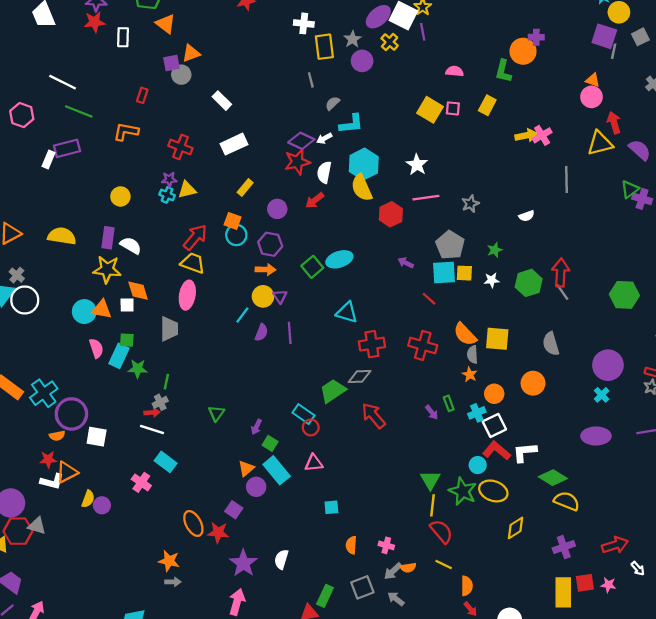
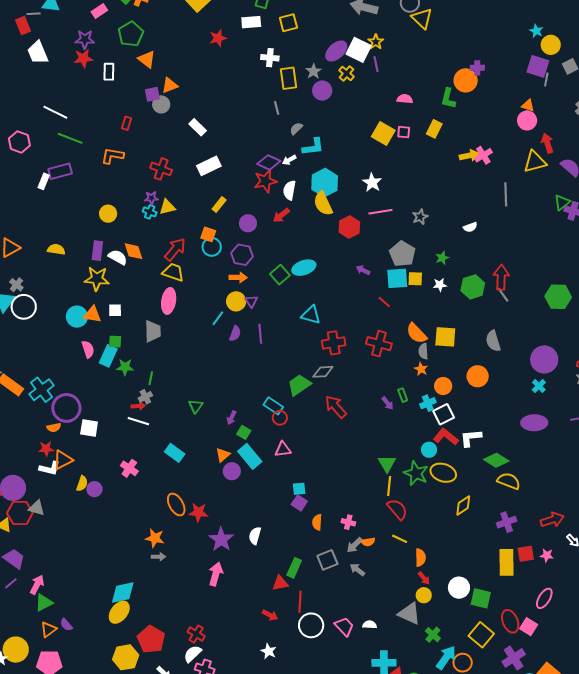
yellow semicircle: (62, 236) -> (56, 249), size x0.7
orange diamond: (138, 291) -> (134, 251), moved
cyan rectangle: (166, 462) -> (175, 453), moved
purple square: (234, 510) -> (299, 503), moved

